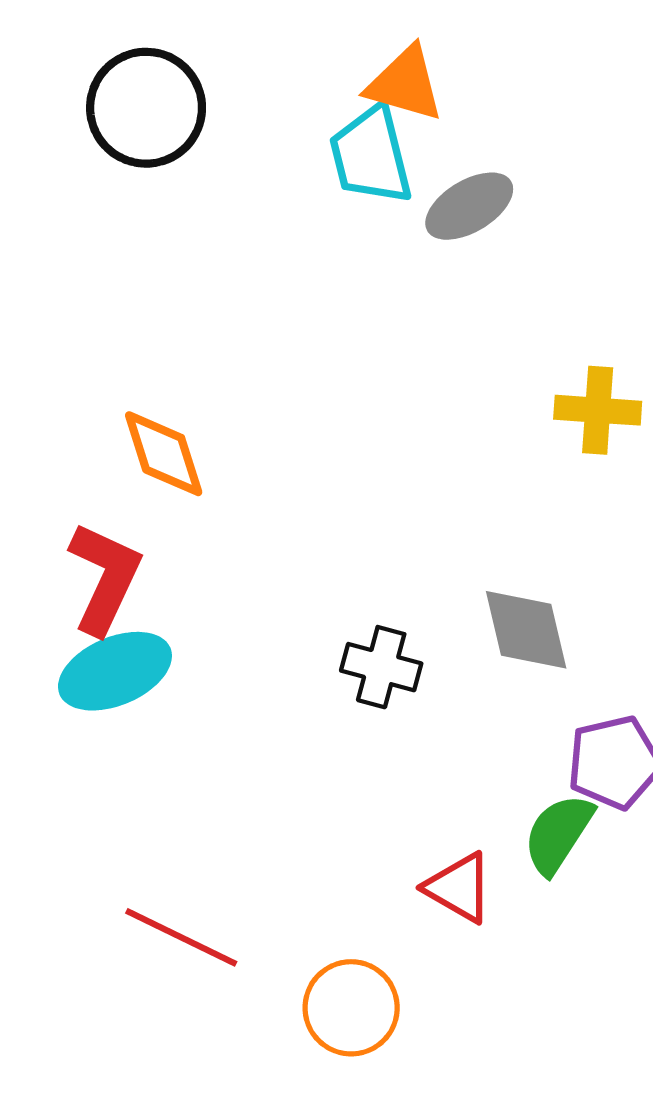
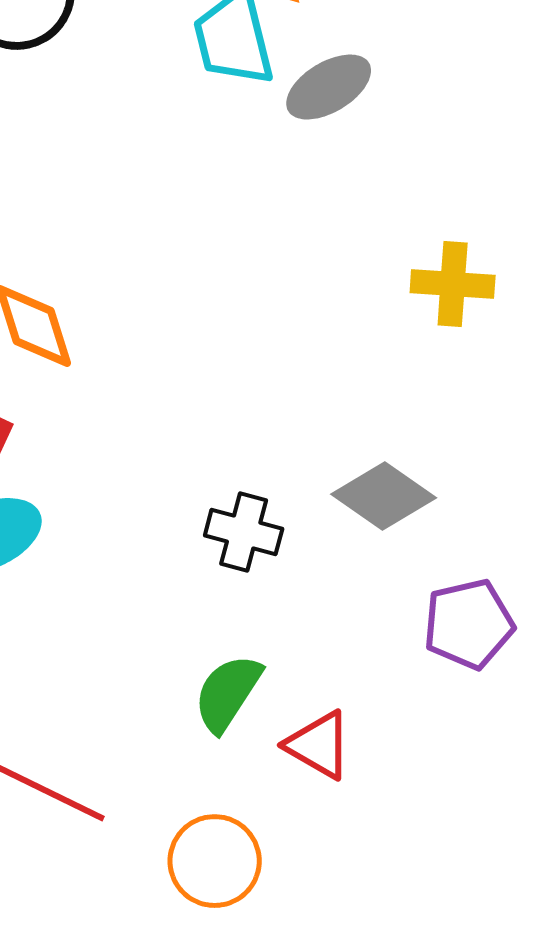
gray diamond: (526, 630) -> (384, 496), turned -42
green semicircle: (558, 834) -> (228, 693), moved

